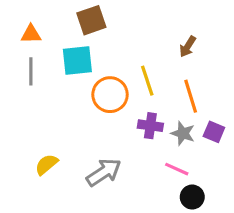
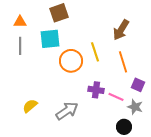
brown arrow: (188, 47) -> (121, 30), size x1.5
purple cross: (150, 126) -> (96, 90), moved
gray star: (183, 133) -> (135, 107), moved
pink line: (177, 169) -> (116, 97), moved

